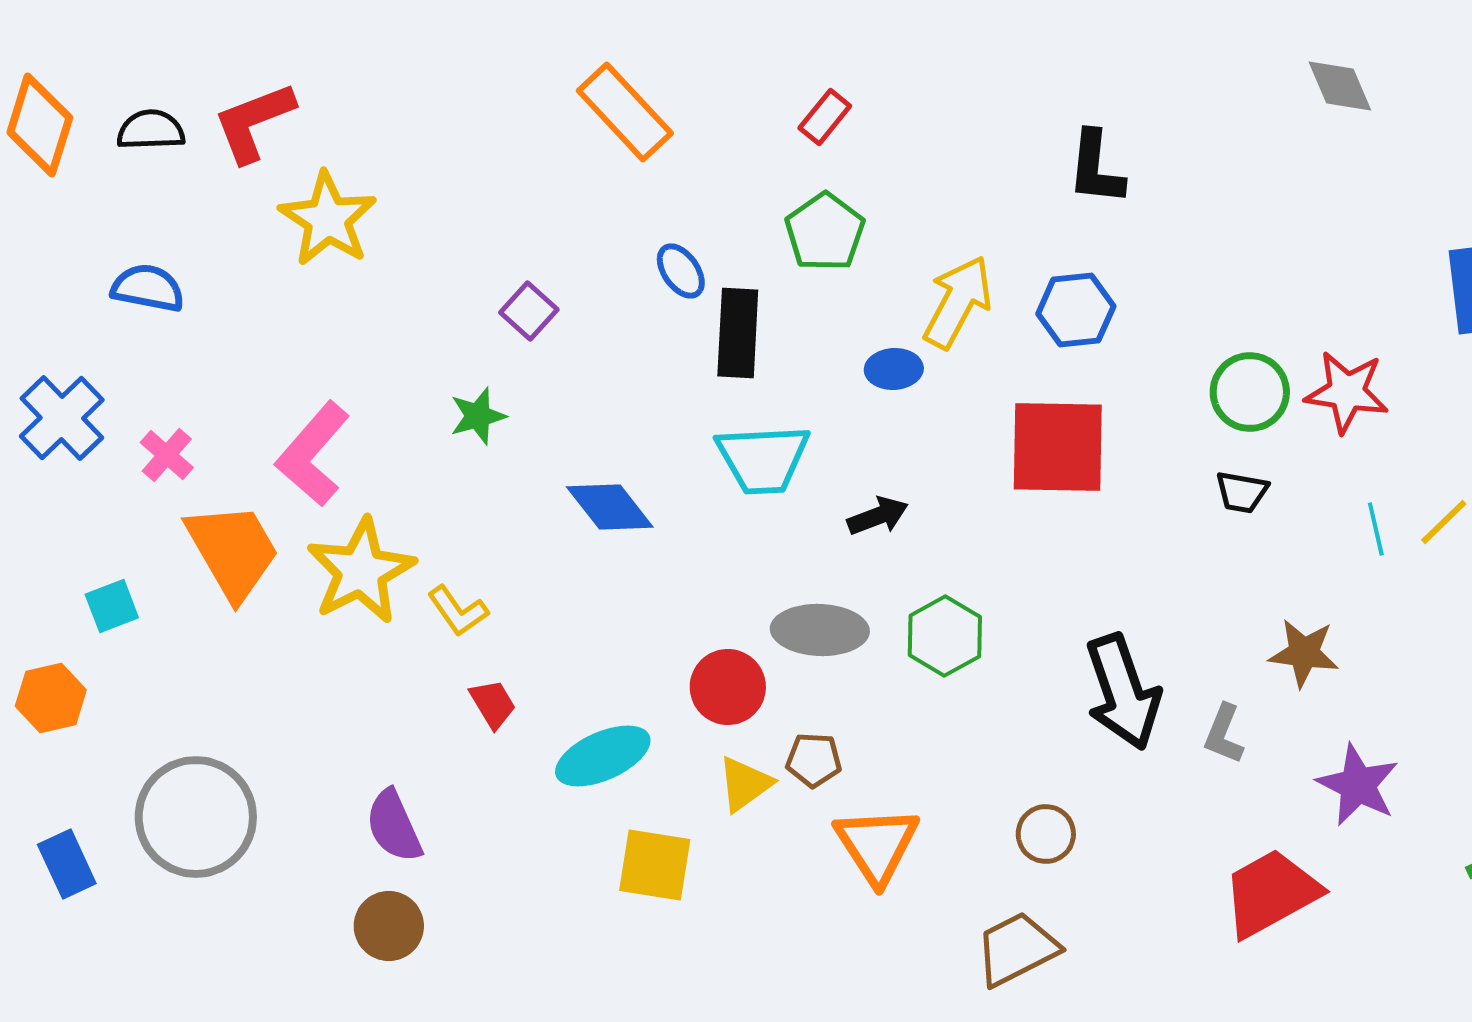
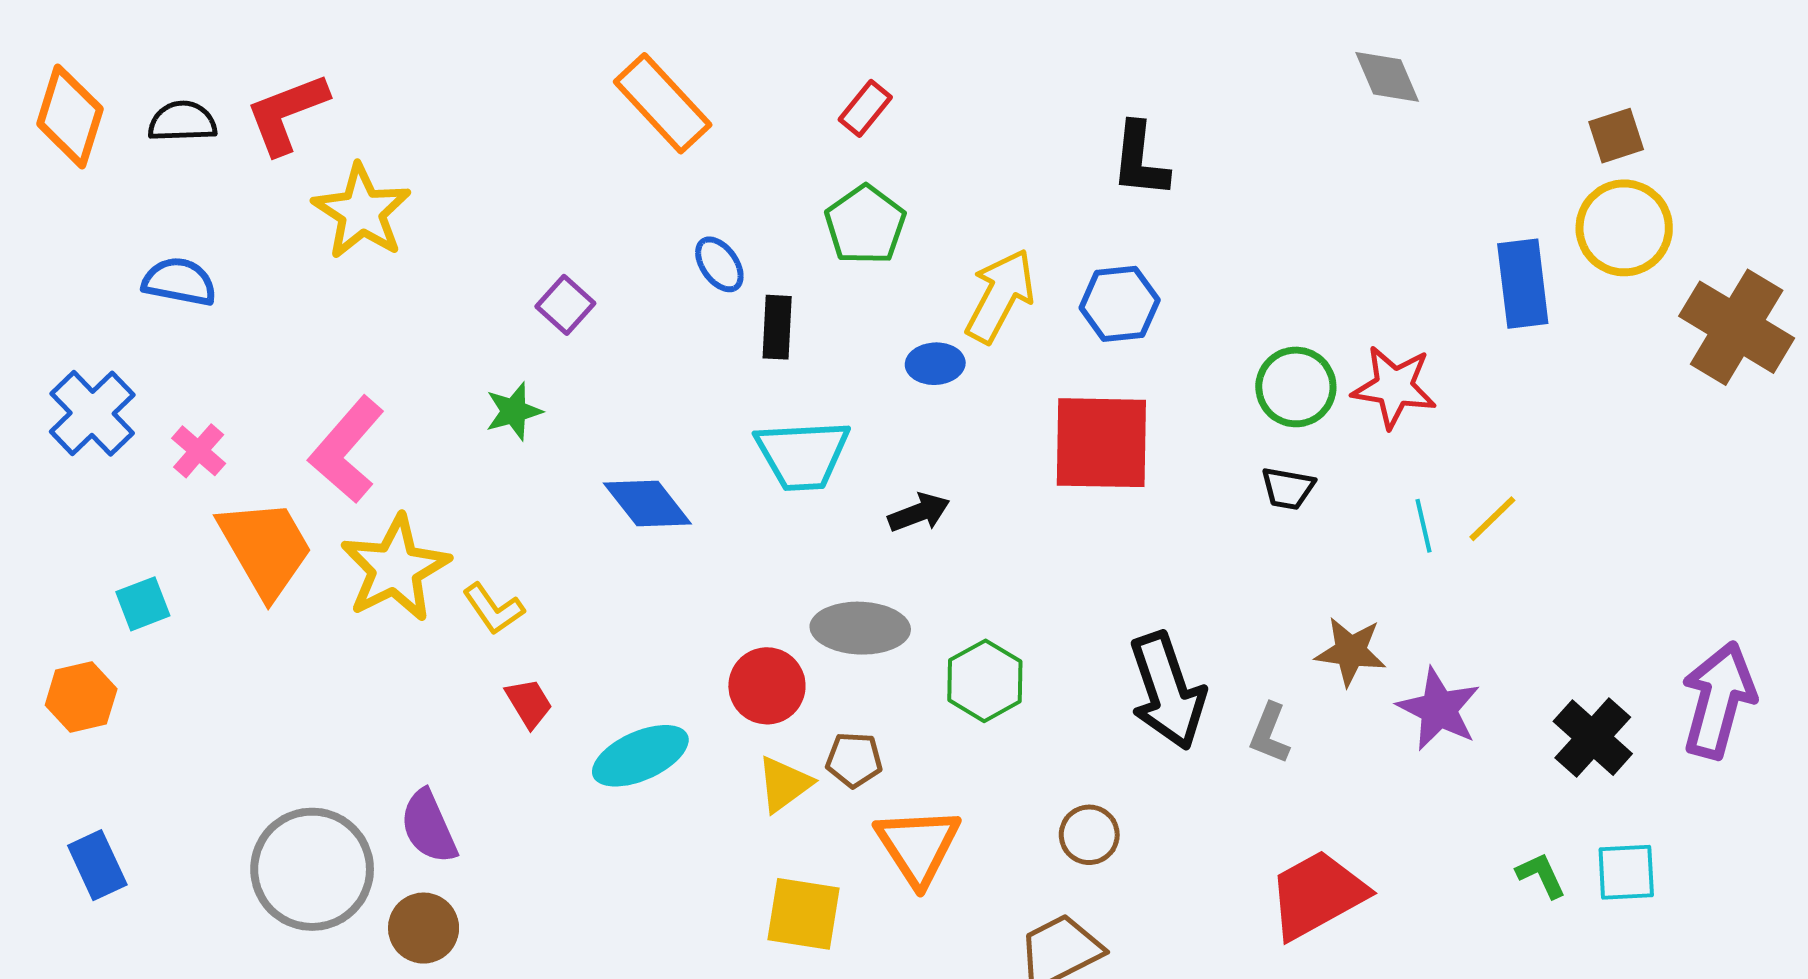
black rectangle: (738, 333) -> (777, 327), size x0.7
green hexagon: (945, 636) -> (985, 681), moved
purple star: (1358, 785) -> (1439, 709), moved
gray circle: (196, 817) -> (312, 869), moved
yellow square: (655, 865) -> (803, 914), moved

